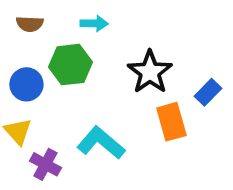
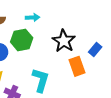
cyan L-shape: (101, 143) -> (41, 80), turned 70

